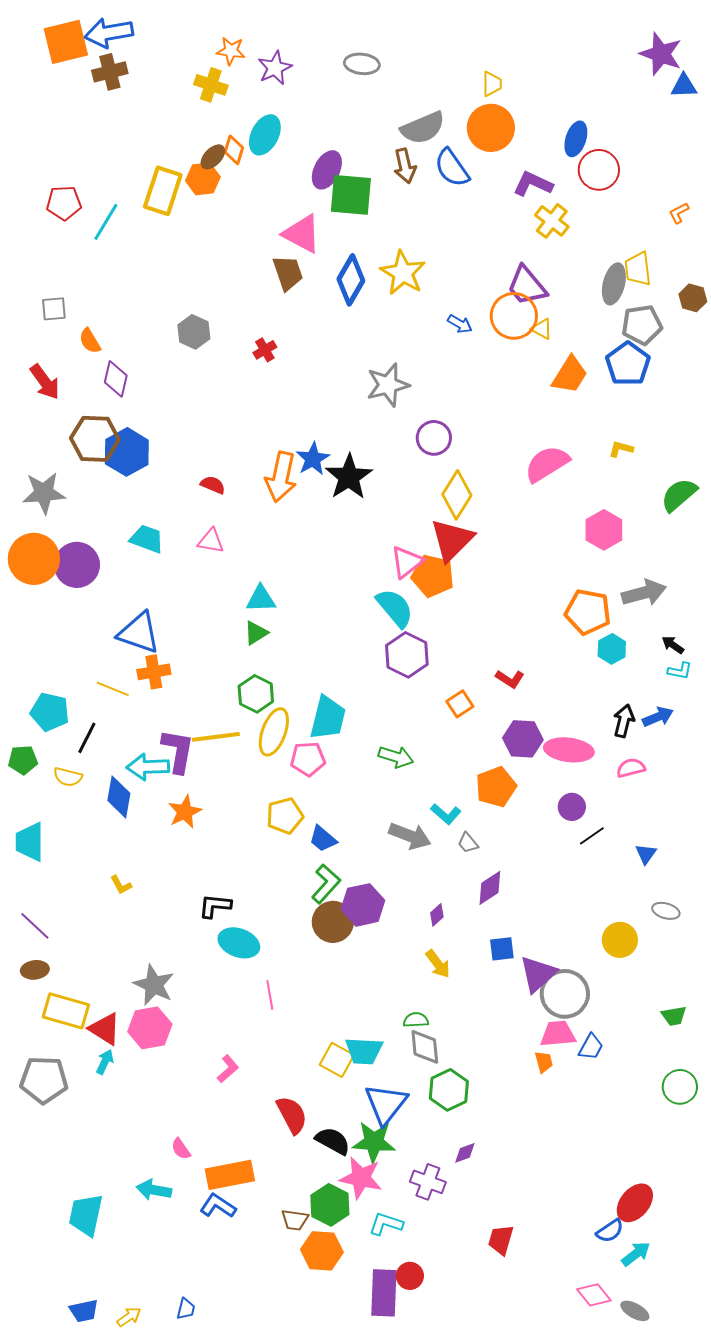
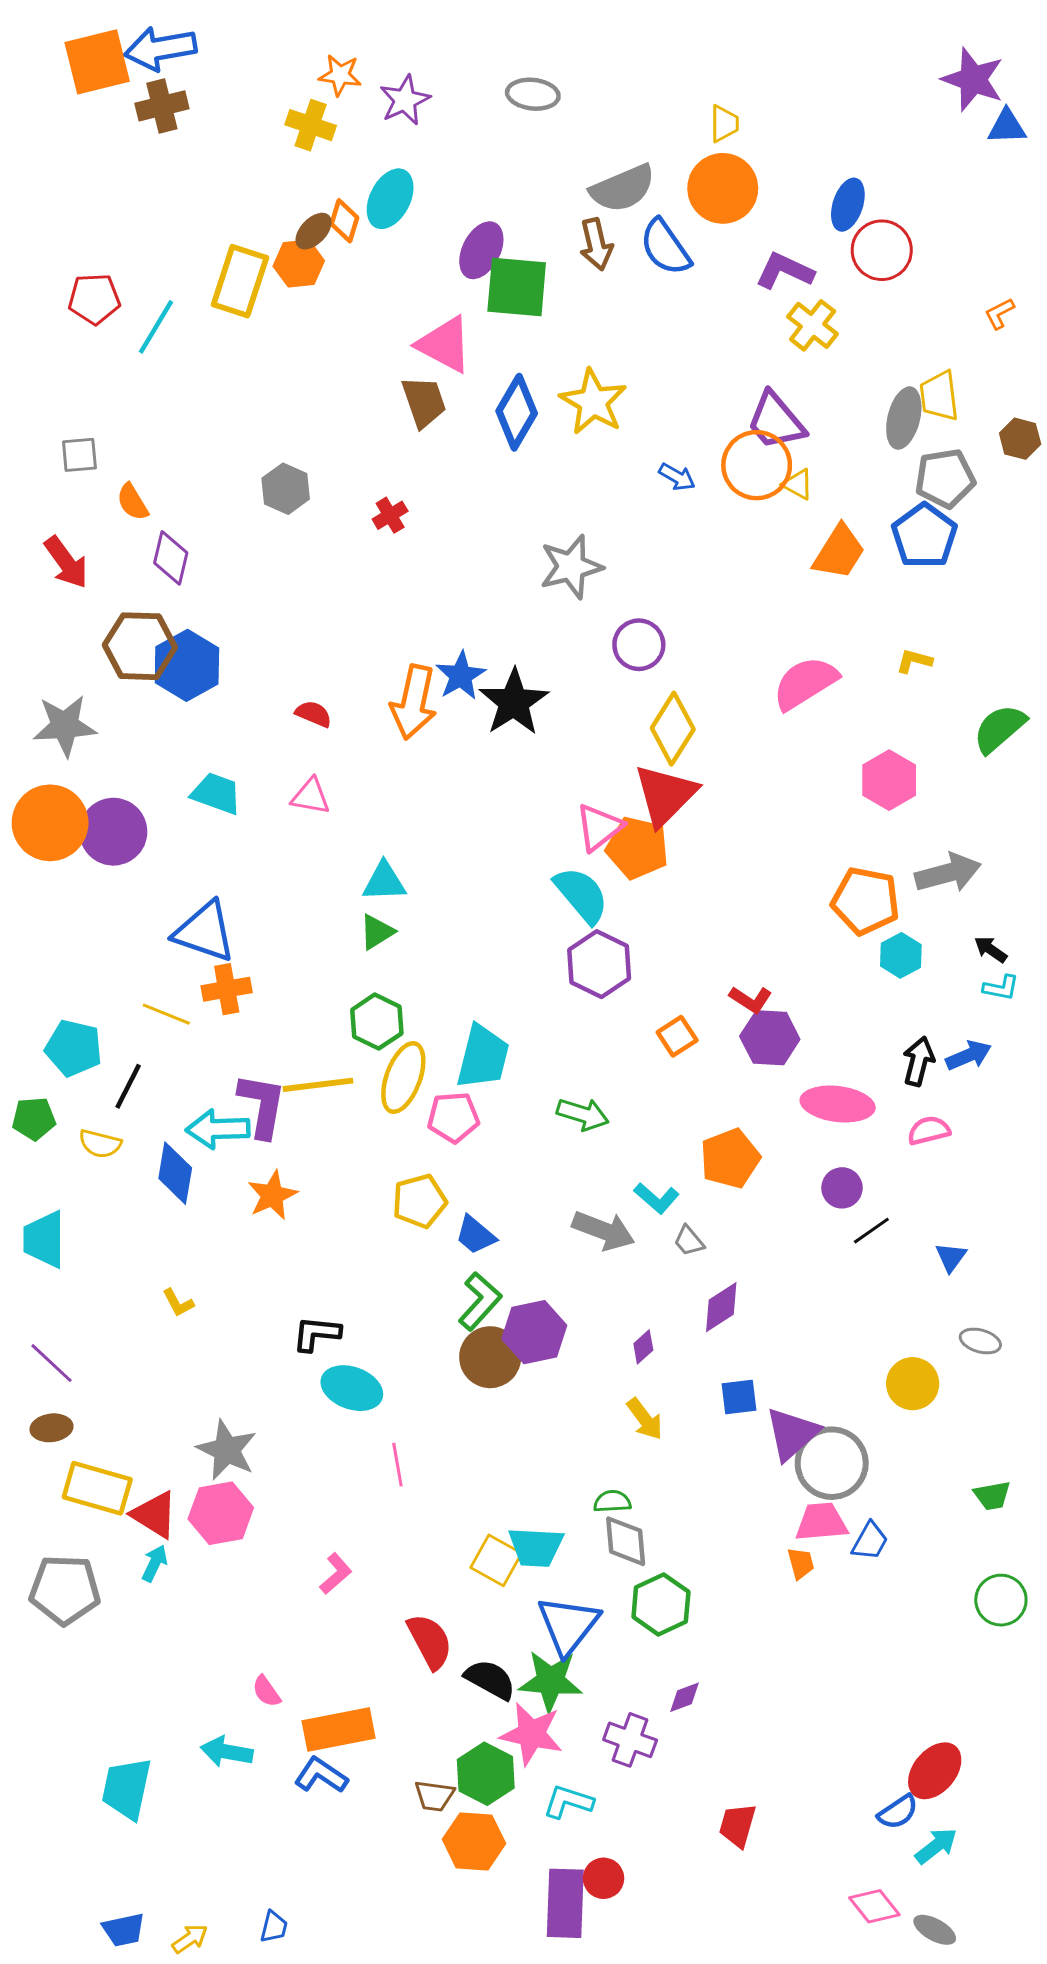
purple hexagon: (523, 739) -> (770, 1038), moved

